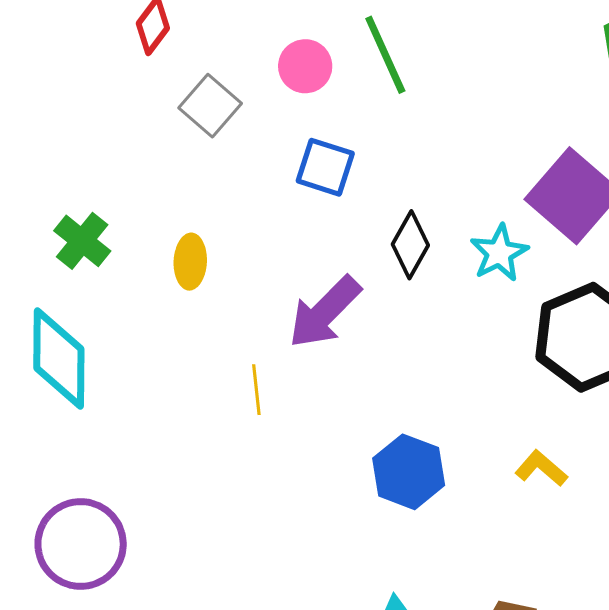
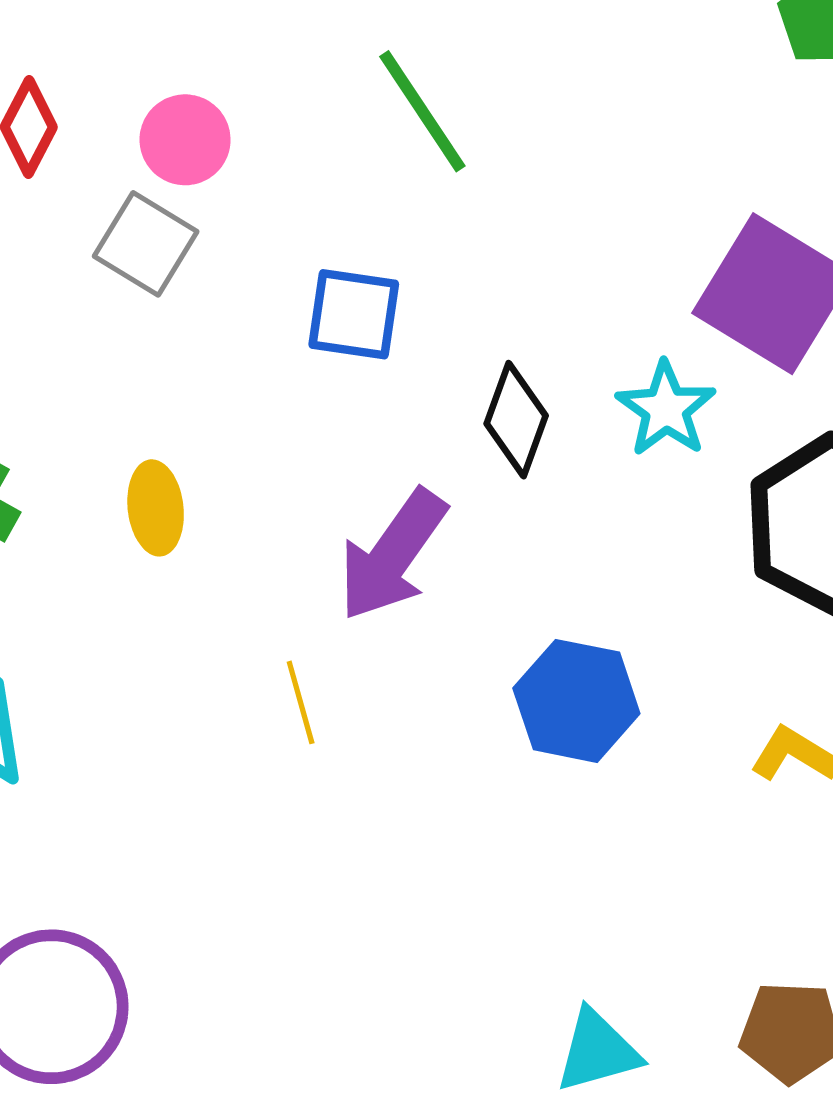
pink circle: (305, 66) -> (185, 140), moved
blue hexagon: (409, 472) -> (576, 701), moved

